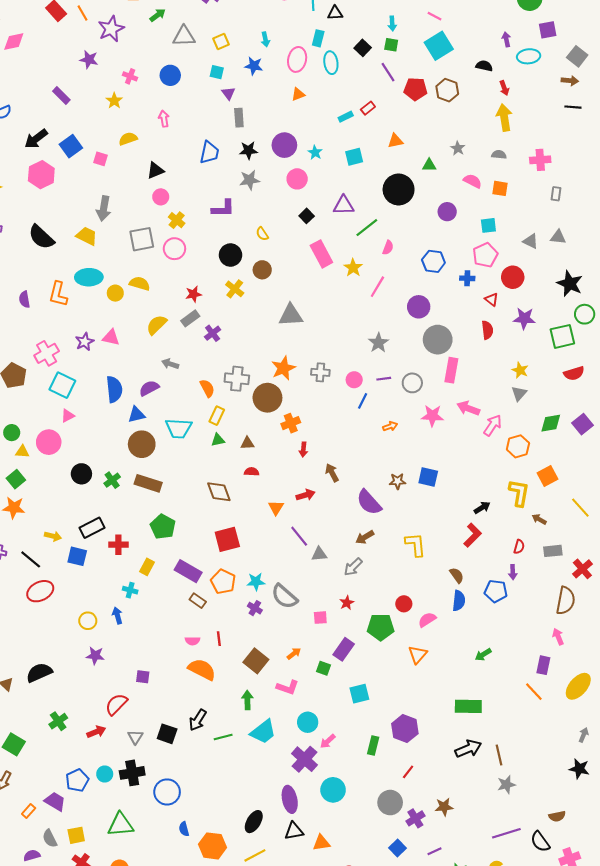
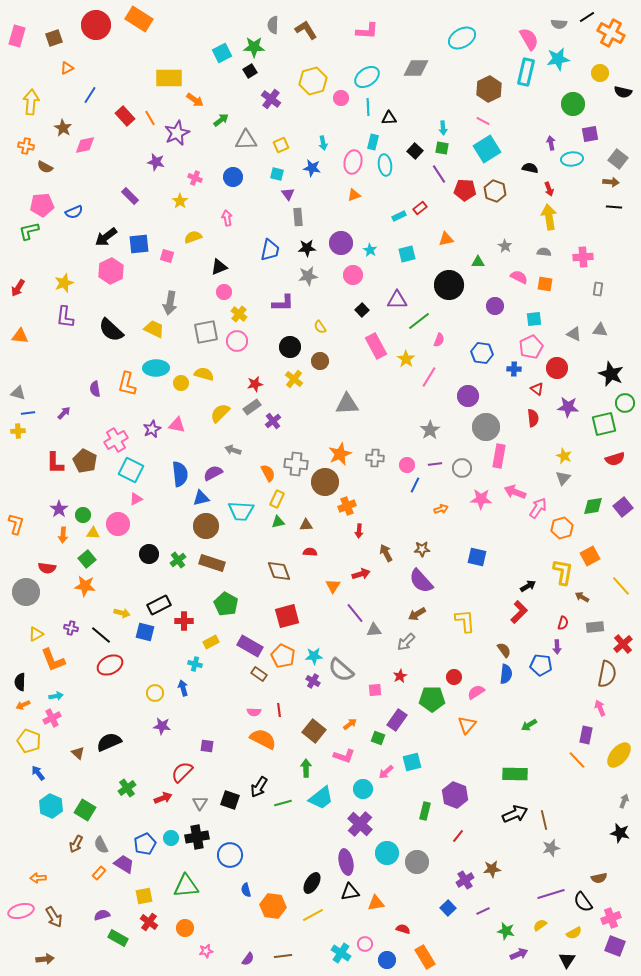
blue square: (71, 146) -> (139, 244), turned 30
brown star: (397, 481) -> (422, 549), moved
yellow rectangle: (147, 567) -> (211, 642), turned 35
pink arrow: (328, 741) -> (386, 772), moved
gray circle: (390, 803) -> (417, 862), moved
gray semicircle: (50, 838) -> (101, 845), moved

